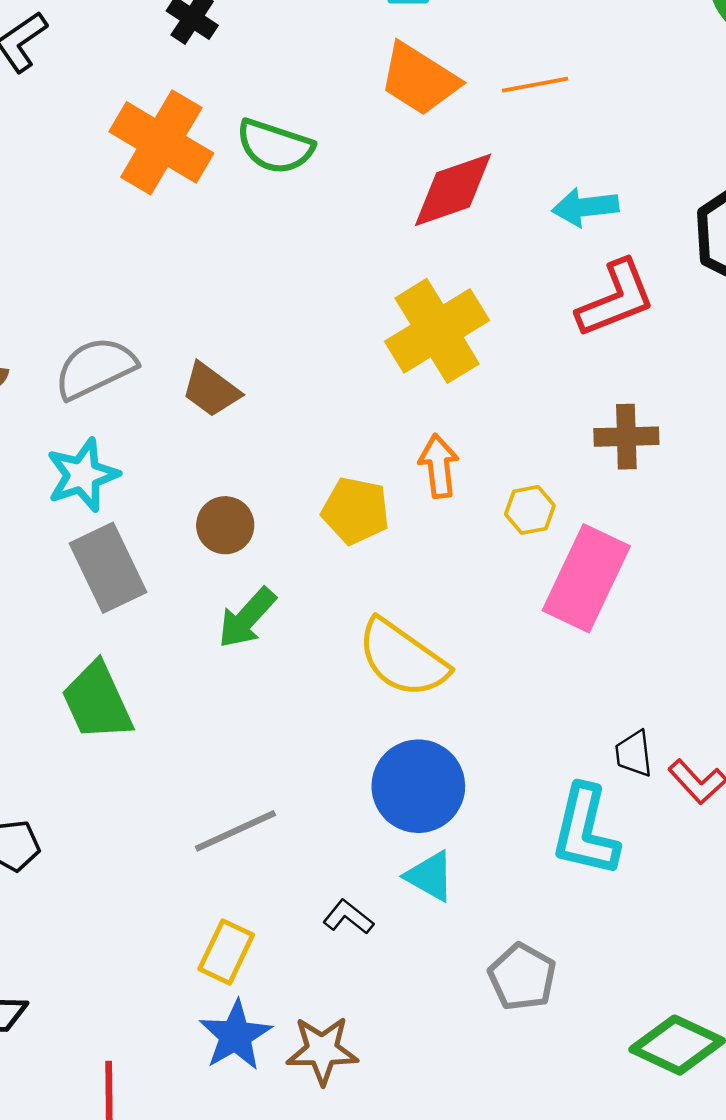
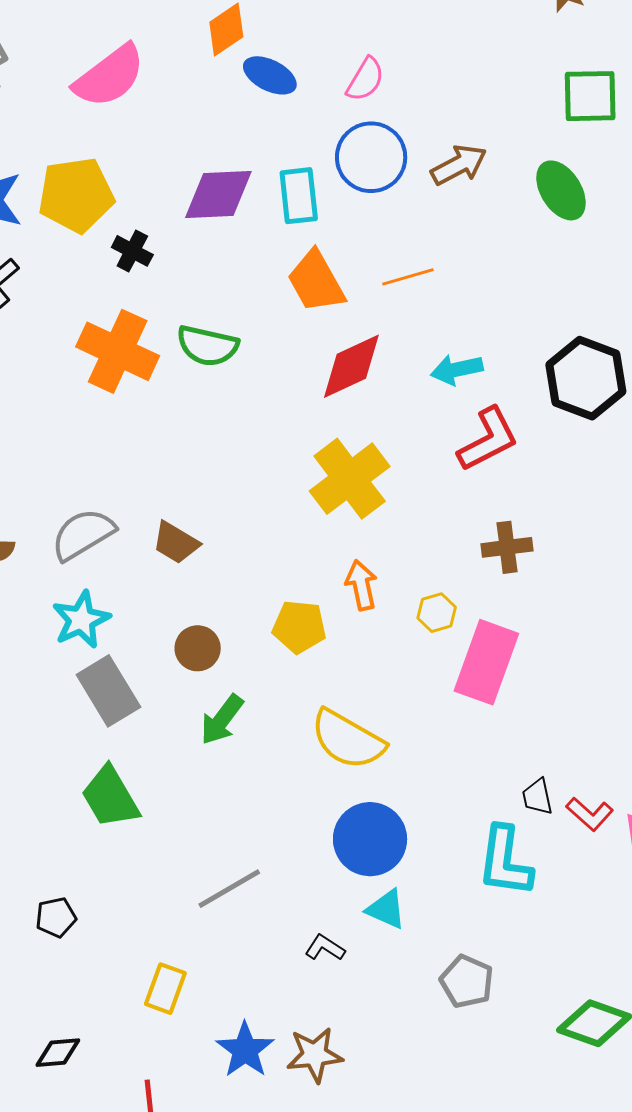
orange trapezoid: (419, 79) -> (316, 282), turned 34
yellow rectangle: (226, 952) -> (165, 989), moved

